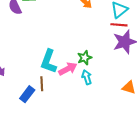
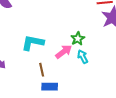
cyan L-shape: (49, 61) -> (33, 43), moved, turned 90
blue rectangle: (27, 94) -> (50, 87), moved, turned 63

